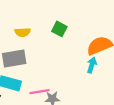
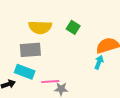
yellow semicircle: (23, 32) -> (40, 27), size x1.6

